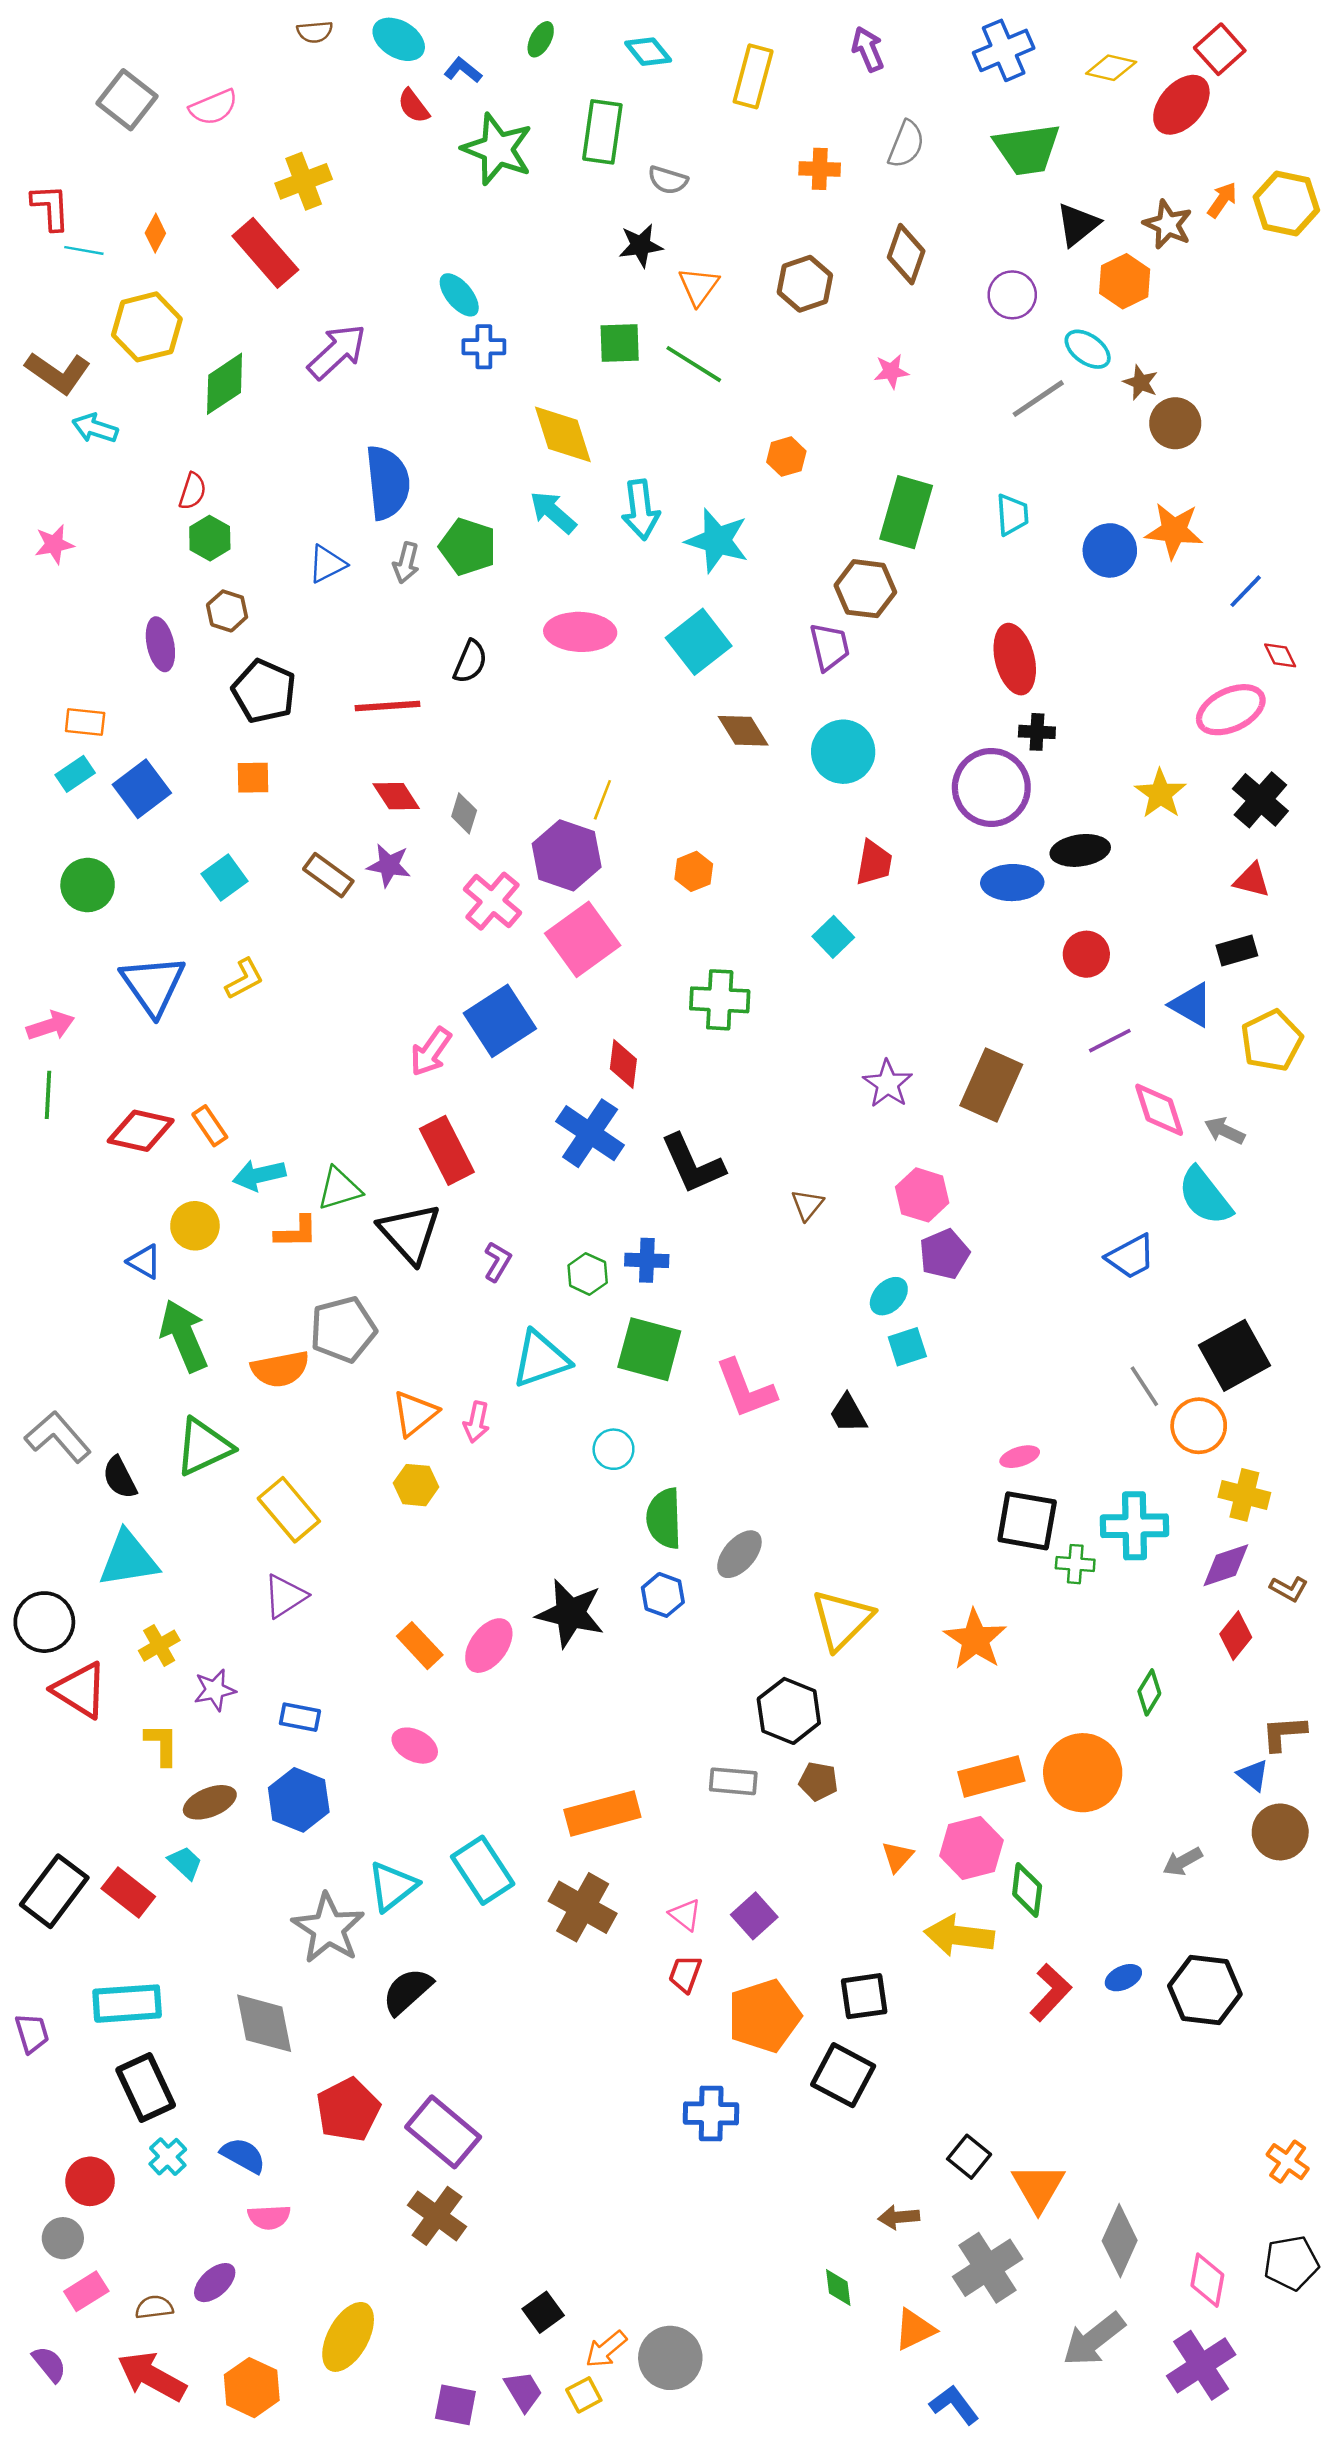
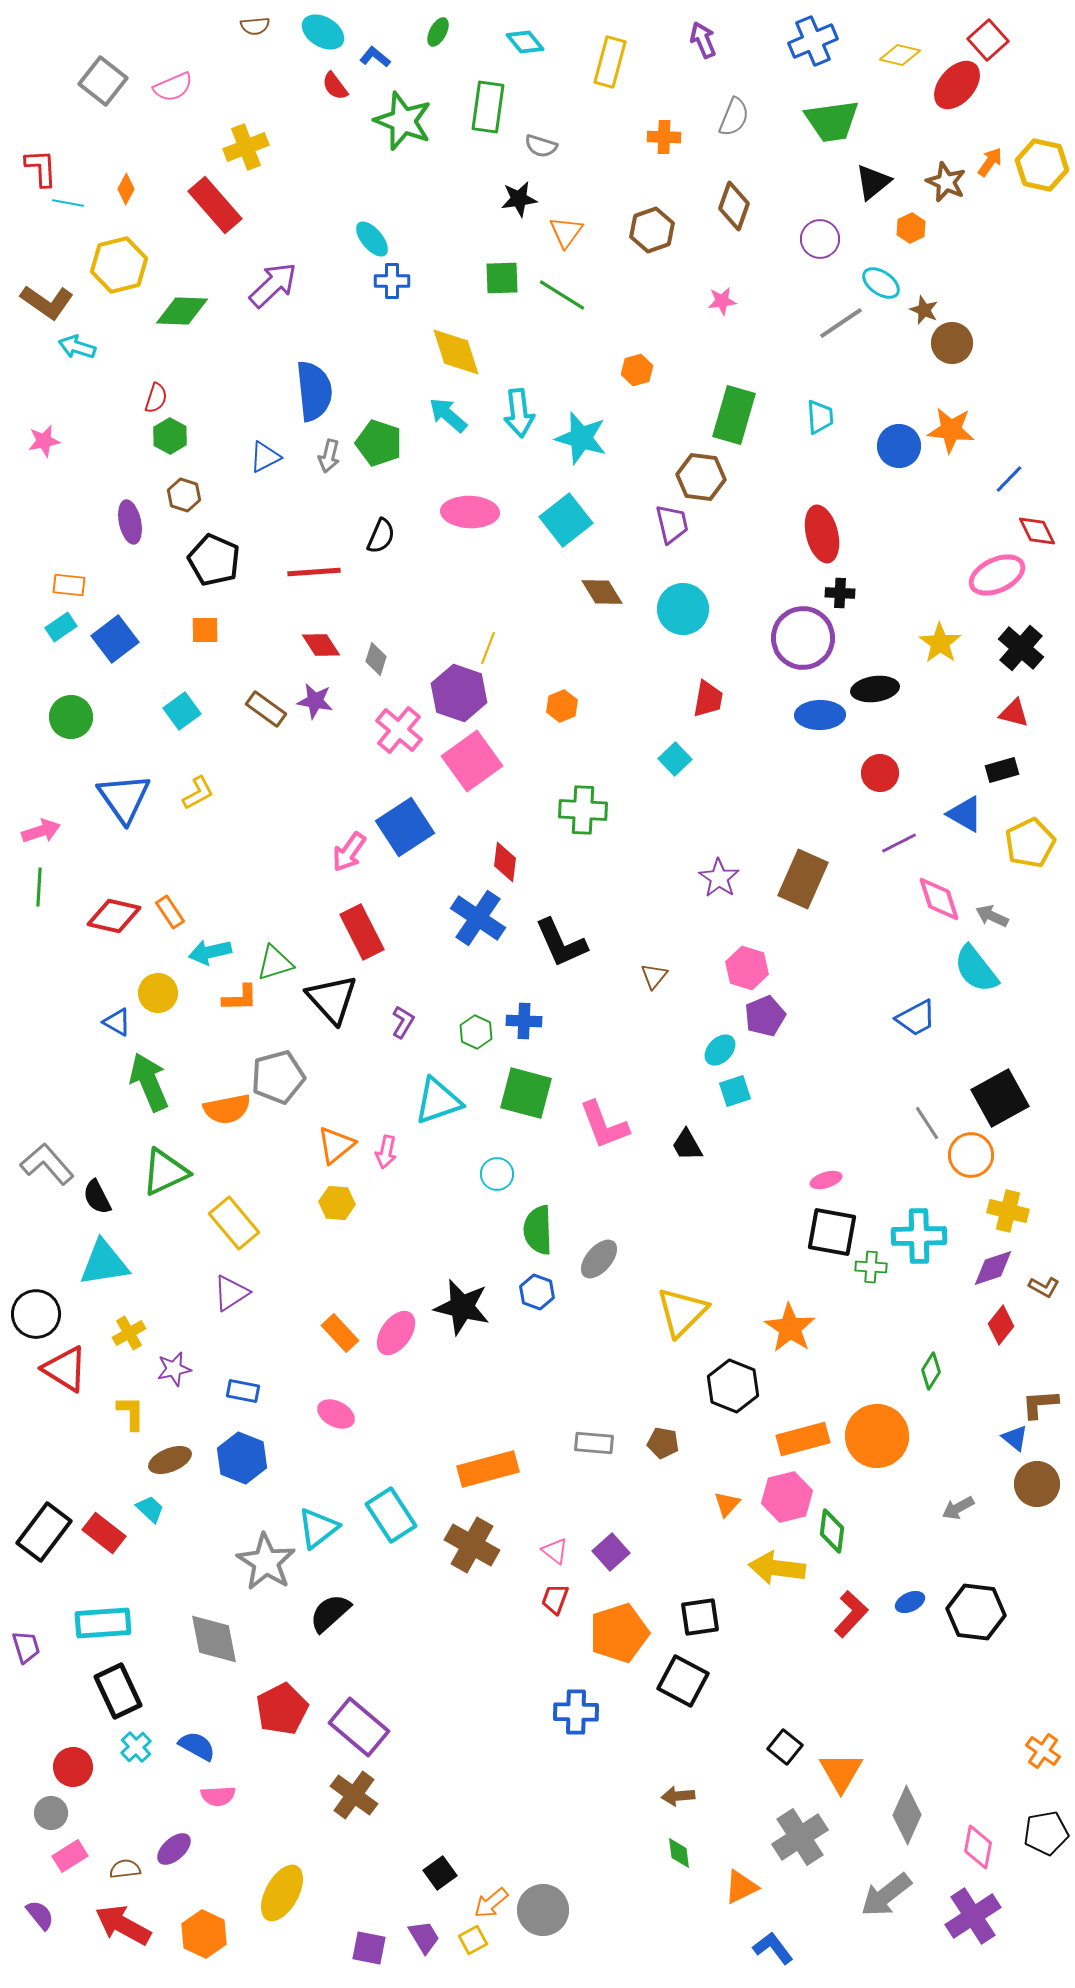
orange hexagon: (1125, 281) -> (911, 228), size x0.7
green diamond: (225, 384) -> (182, 311), turned 36
red diamond: (1280, 655) -> (1037, 531), size x1.4
black hexagon: (789, 1711) -> (733, 1386), moved
brown arrow: (899, 2217) -> (678, 1796), moved

